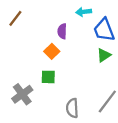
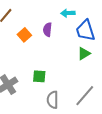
orange square: (52, 51) -> (24, 35), moved
green square: (48, 77) -> (39, 76), moved

